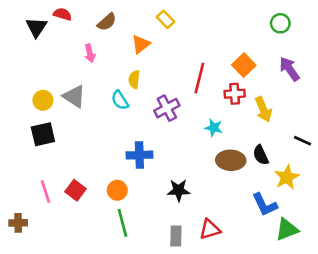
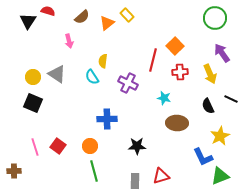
green circle: (280, 23) -> (215, 18), size x1.5
orange triangle: (141, 44) -> (107, 23), moved
orange square: (244, 65) -> (175, 46), moved
purple cross: (167, 108) -> (128, 83), turned -36
yellow arrow: (263, 109) -> (210, 74), moved
black square: (43, 134) -> (33, 103), turned 36
black line: (302, 141) -> (231, 99), moved
black semicircle: (261, 155) -> (208, 106), moved

